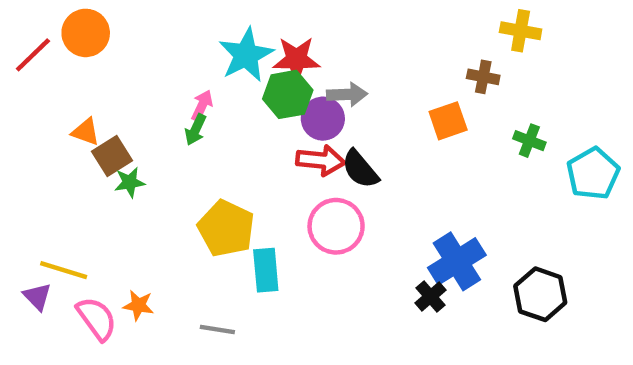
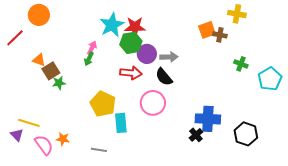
red line: (33, 55) -> (15, 38), moved
gray arrow: (347, 94) -> (169, 57), moved
orange square: (448, 121) -> (207, 30), moved
red arrow: (321, 160) -> (131, 73), moved
blue cross: (457, 261) -> (208, 119), turned 35

